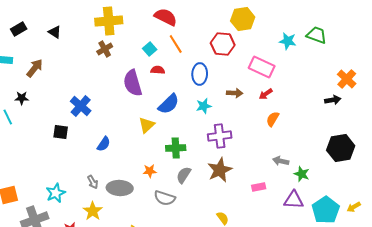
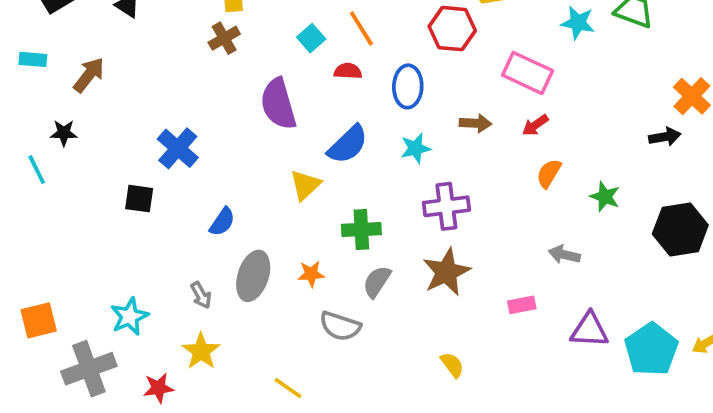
red semicircle: (158, 70) -> (348, 71), moved
green star: (302, 174) -> (605, 197), moved
gray ellipse: (120, 188) -> (253, 276), moved, turned -75

